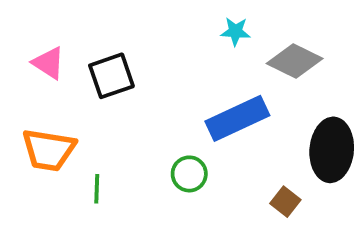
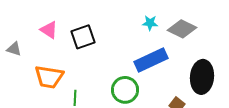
cyan star: (235, 31) -> (150, 23), moved
green circle: (189, 174) -> (125, 90), size x1.4

